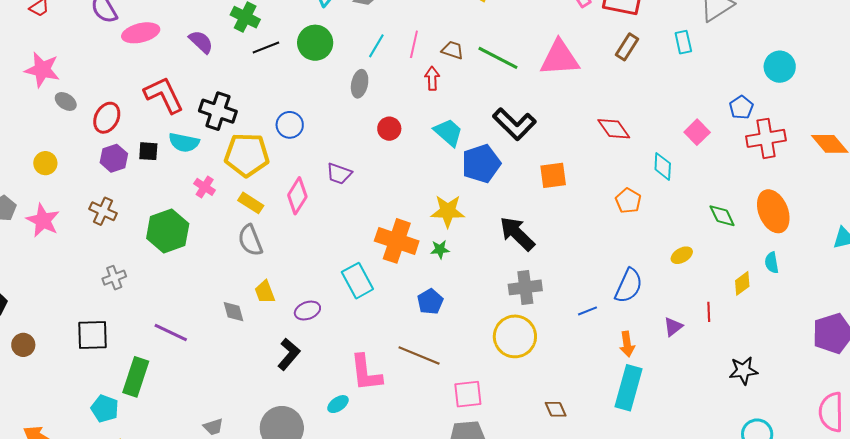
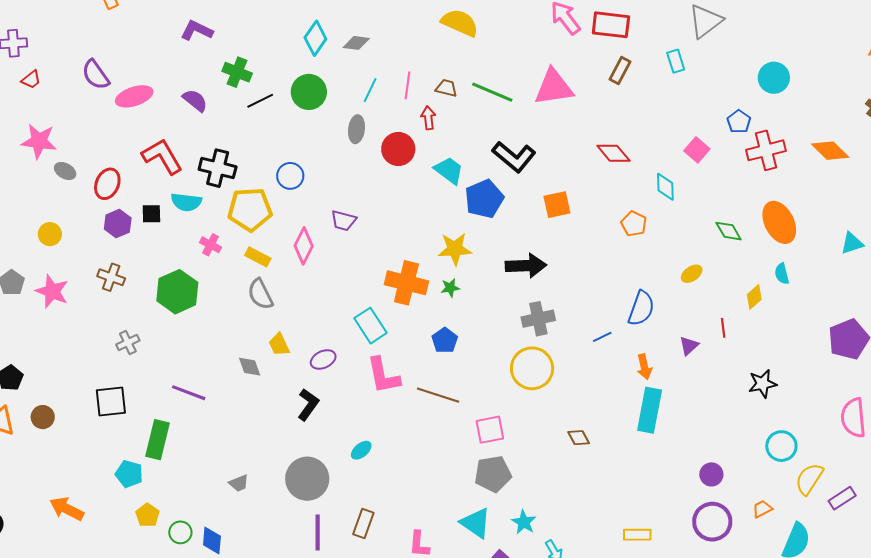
red circle: (389, 129) -> (398, 149), moved, size x1.4
black arrow: (517, 234) -> (526, 266), turned 138
pink L-shape: (366, 373) -> (383, 375), moved

